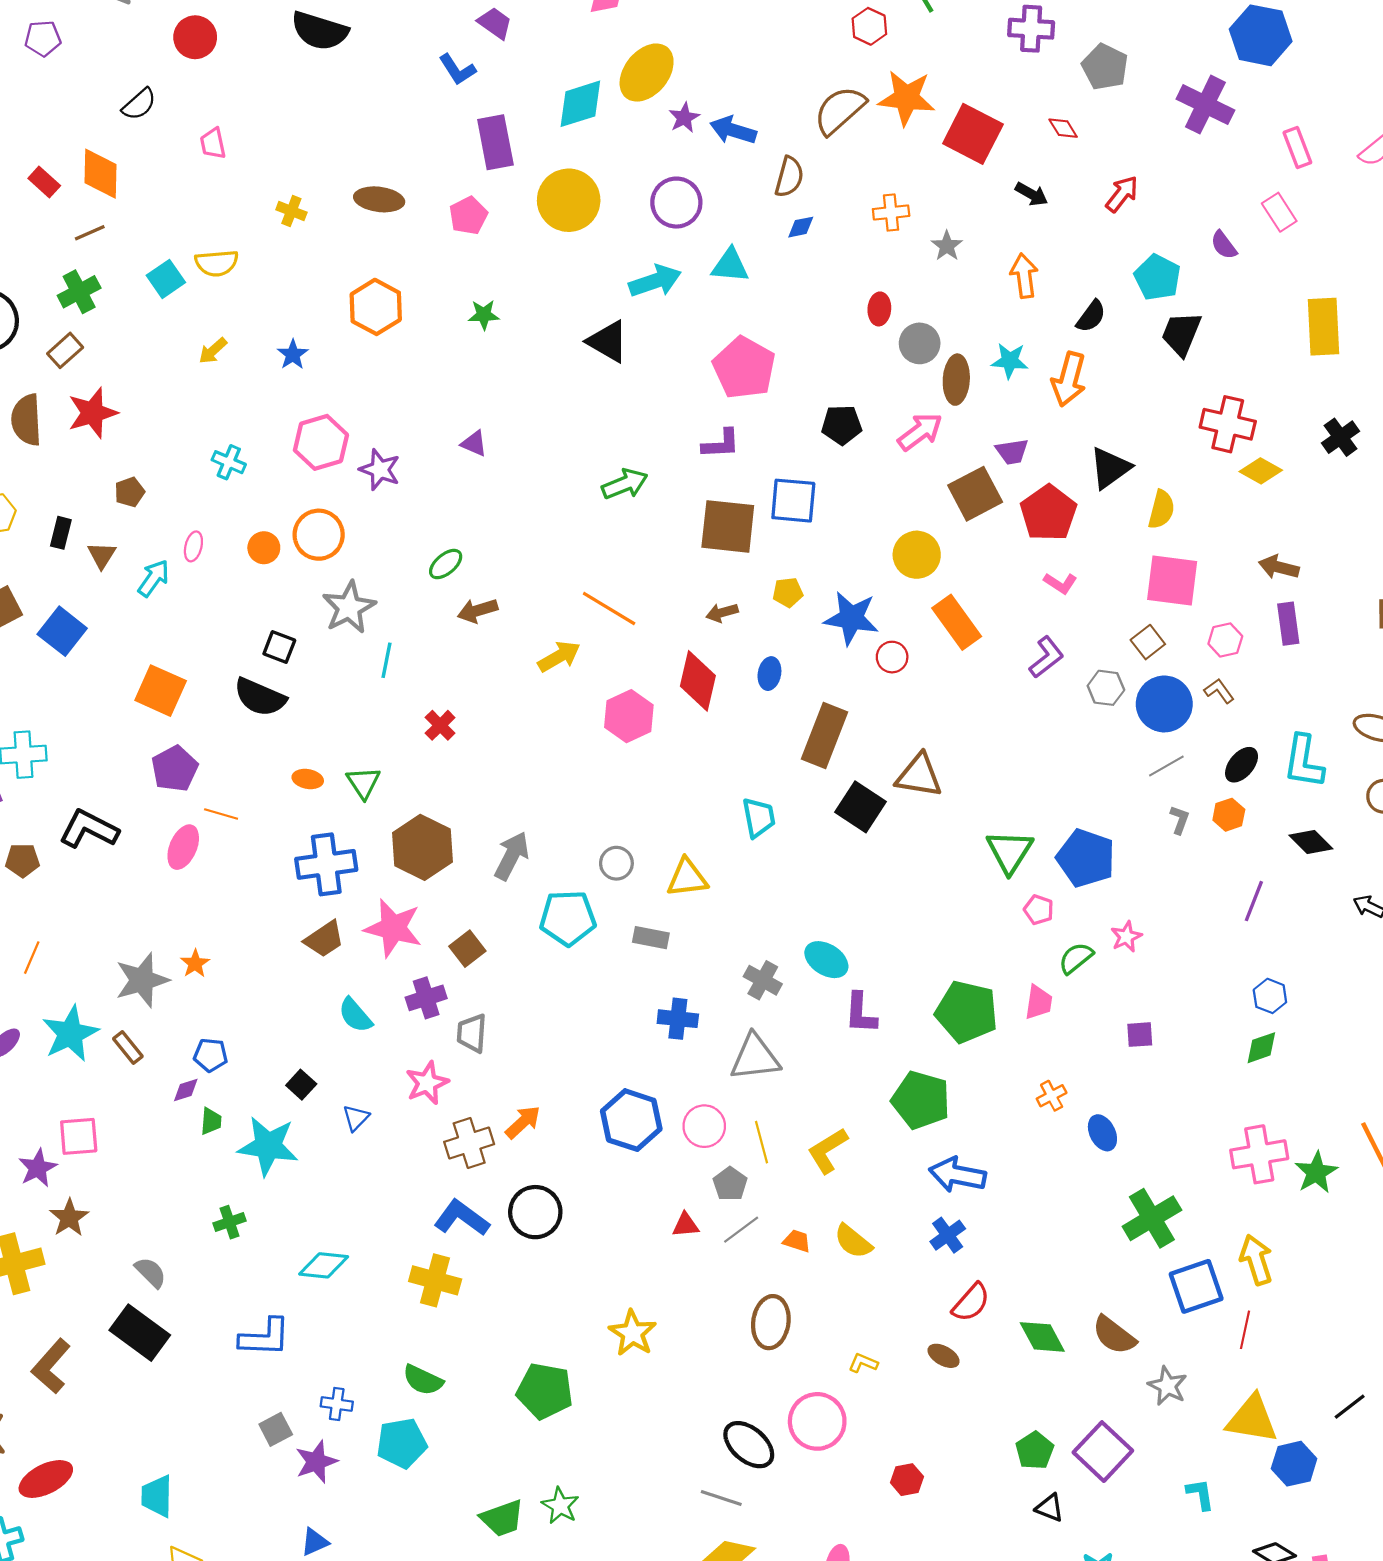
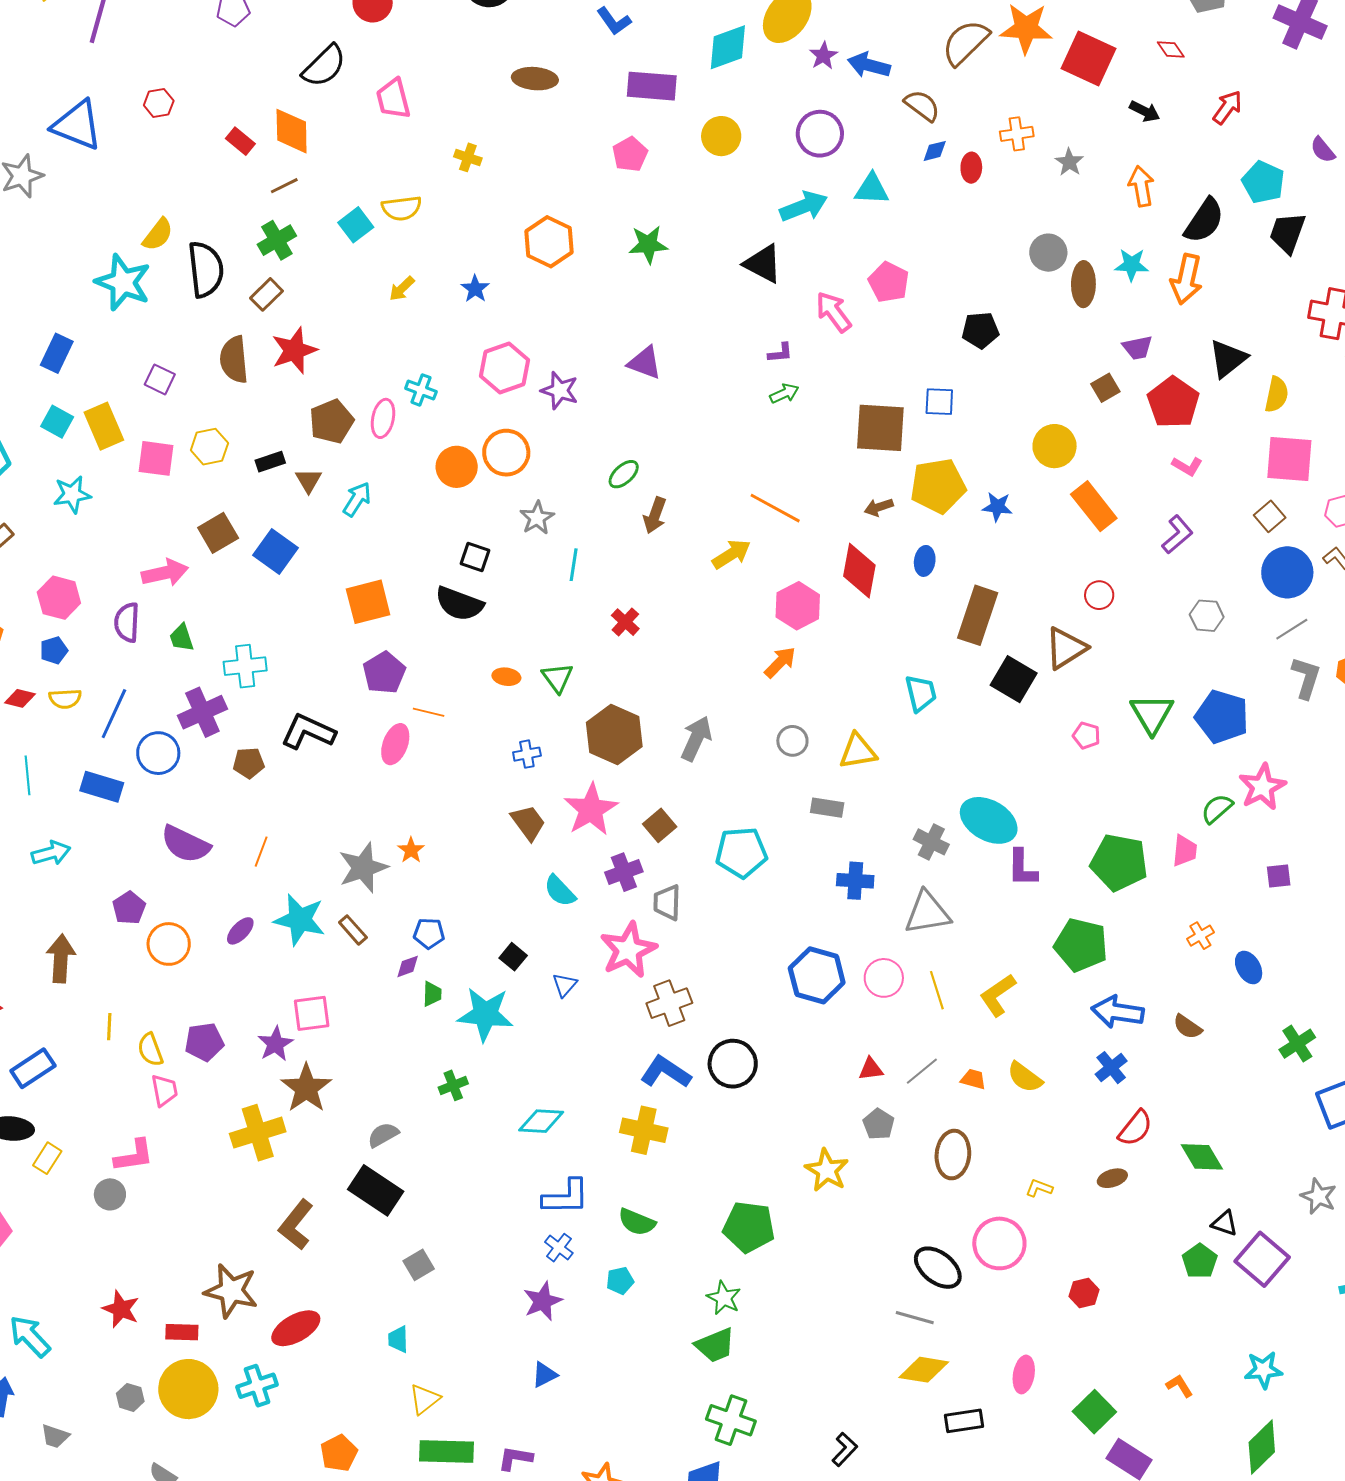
black semicircle: (139, 104) -> (324, 66), size x1.4
purple rectangle: (495, 142) -> (652, 86), turned -72
pink trapezoid: (213, 143) -> (393, 99), size x1.4
brown semicircle: (789, 177) -> (922, 106), turned -66
brown ellipse: (379, 199) -> (535, 79), moved
yellow circle: (569, 200) -> (721, 136), size x0.7
red ellipse: (879, 309) -> (971, 168), moved
green star: (484, 315) -> (648, 244), size x1.4
black semicircle: (1091, 316) -> (1204, 221), size x1.5
pink pentagon: (744, 368) -> (889, 282), size x0.7
pink arrow: (920, 432) -> (834, 312), moved, turned -87
purple triangle: (474, 444) -> (645, 363), size x1.4
purple L-shape: (721, 444) -> (780, 353), moved, size x0.7
green arrow: (625, 484) -> (784, 393), size x0.7
brown pentagon: (130, 492) -> (331, 421), size x1.6
brown square: (975, 494) -> (1105, 388), size x0.6
blue square: (793, 501) -> (939, 402), size x0.7
black rectangle: (61, 533) -> (270, 462), turned 60
pink ellipse: (193, 546) -> (383, 418), moved, size x1.4
orange circle: (264, 548) -> (457, 467), size x1.4
yellow pentagon: (788, 592) -> (938, 486), size x2.0
gray star: (349, 607) -> (537, 518), size x0.7
brown arrow: (478, 611) -> (655, 515), turned -51
blue star: (851, 618) -> (997, 507), size x0.6
red circle: (892, 657) -> (1099, 595), moved
gray hexagon: (1106, 688) -> (1207, 616), moved
orange square: (161, 691) -> (368, 602), turned -36
brown triangle: (919, 776) -> (1066, 648), turned -39
gray L-shape: (1180, 820) -> (1306, 678), size x1.6
blue cross: (326, 864) -> (527, 754), size x0.5
pink pentagon: (1039, 910) -> (1086, 736), moved
cyan pentagon: (568, 918) -> (741, 852), moved
pink star: (393, 928) -> (591, 810), turned 30
pink star: (1126, 937) -> (1262, 787), size x1.6
brown trapezoid: (324, 939) -> (528, 823), turned -90
cyan ellipse: (826, 960) -> (989, 820), size x1.4
cyan star: (70, 1034) -> (300, 920), turned -30
pink star: (427, 1083) -> (628, 950), size x1.4
orange arrow: (523, 1122) -> (780, 662), moved
gray pentagon: (730, 1184) -> (878, 1124), moved
brown star: (69, 1218) -> (306, 1088), size x1.4
green cross: (1152, 1218) -> (1297, 1044), size x0.7
gray semicircle: (151, 1272) -> (383, 1135), turned -72
brown semicircle: (1114, 1335) -> (1187, 1027), moved, size x0.7
blue L-shape: (265, 1337) -> (566, 1197), moved
brown ellipse: (944, 1356) -> (1112, 1178), turned -44
blue cross: (337, 1404) -> (559, 1248), turned 32
gray square: (276, 1429) -> (419, 1265), moved
cyan pentagon: (402, 1443) -> (620, 1281), size x0.6
cyan trapezoid: (157, 1496) -> (398, 1339), size x0.7
green star: (560, 1506) -> (724, 1298), moved
black triangle: (1050, 1508) -> (1224, 1223), moved

